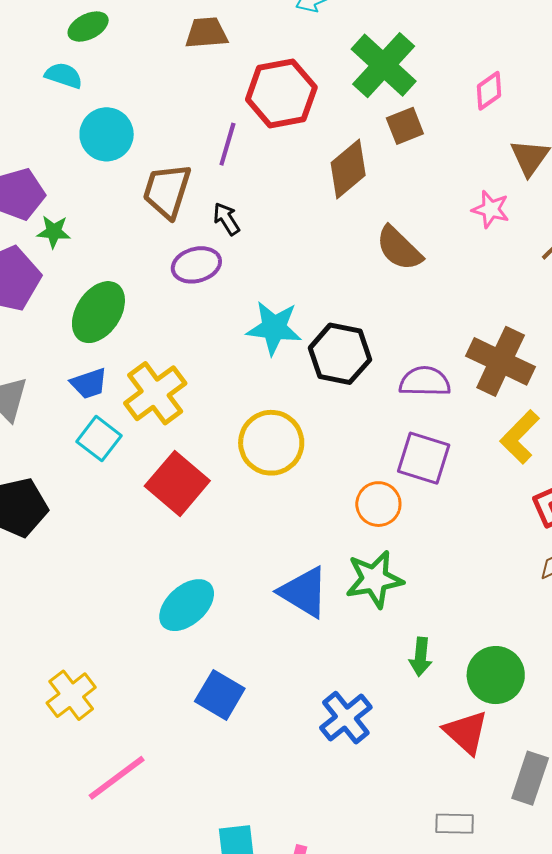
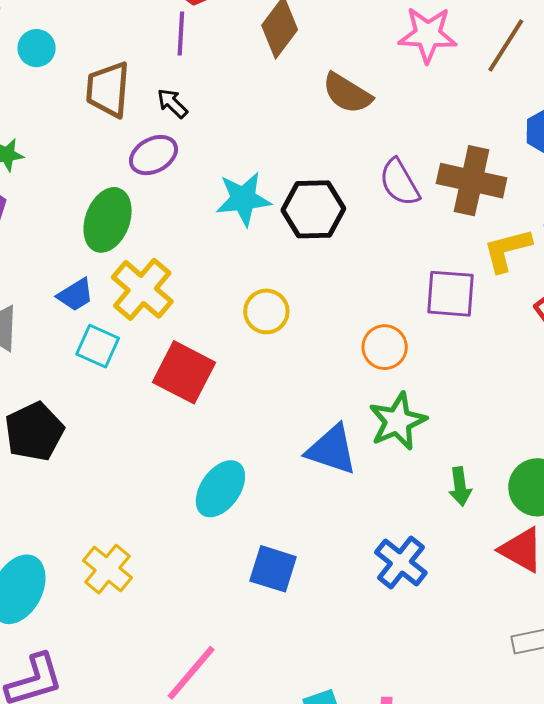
cyan circle: (107, 134) -> (37, 48), size x0.7
purple line: (227, 144) -> (181, 33), moved
pink star: (491, 209) -> (428, 35), size x1.5
green ellipse: (98, 312) -> (108, 220), moved
purple semicircle: (425, 382) -> (399, 182), moved, turned -108
yellow L-shape: (520, 437) -> (507, 250), turned 44
yellow circle: (271, 443) -> (266, 311), size x0.7
purple square: (424, 458) -> (451, 294), moved
yellow cross: (71, 695) -> (108, 569), moved

